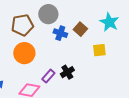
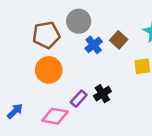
blue cross: (60, 33) -> (94, 45), turned 32

